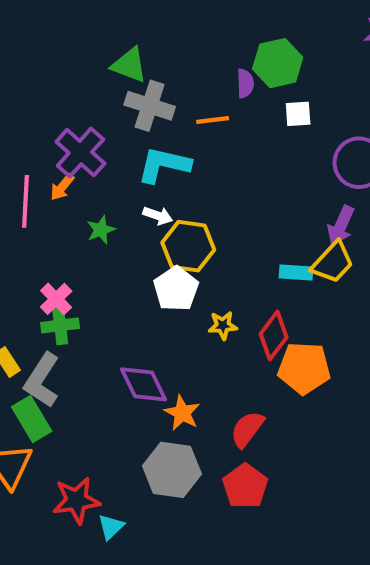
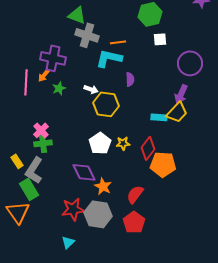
purple semicircle: (245, 83) -> (130, 79), moved
purple cross: (80, 153) -> (53, 58), turned -30
cyan L-shape: (164, 165) -> (109, 58), moved
green star: (101, 230) -> (59, 88), moved
white pentagon: (176, 289) -> (100, 143), moved
red star: (76, 500) -> (73, 209), moved

